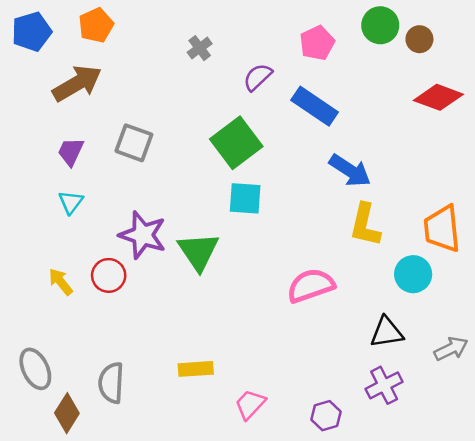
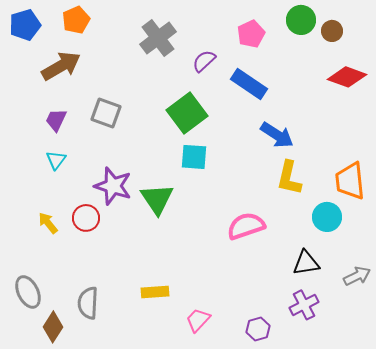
gray cross: (200, 48) -> (158, 38), size x1.8

